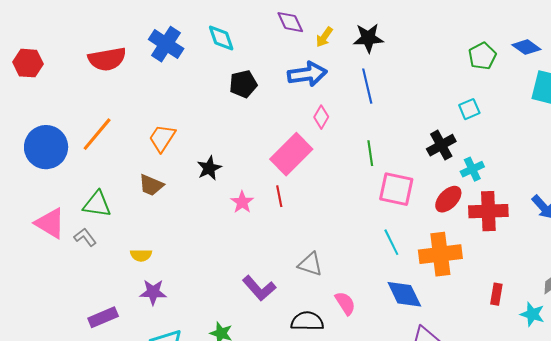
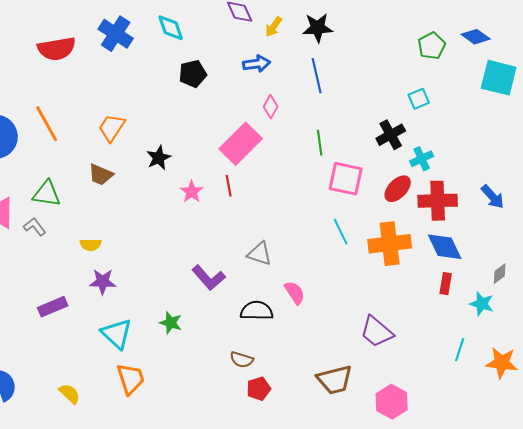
blue arrow: (307, 74) -> (257, 64), size x0.7
orange line: (97, 134) -> (47, 124), turned -69
blue diamond: (404, 294) -> (445, 247), moved

